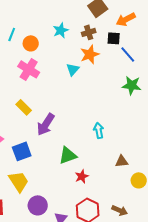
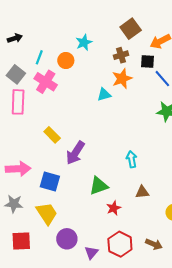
cyan star: (61, 30) -> (84, 42), moved
orange circle: (31, 43) -> (66, 61), moved
pink cross: (29, 69) -> (46, 82), moved
cyan triangle: (73, 69) -> (104, 94), turned 32
blue square: (22, 151) -> (50, 182), turned 36
brown triangle: (122, 161) -> (142, 192), moved

